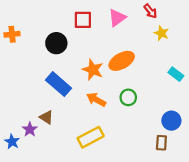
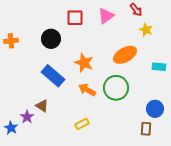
orange cross: (12, 34) -> (11, 41), moved
orange ellipse: (122, 61) -> (125, 55), moved
cyan rectangle: (176, 74) -> (159, 67), turned -32
green circle: (128, 97) -> (116, 88), size x1.6
yellow rectangle: (91, 137) -> (82, 124), size x0.6

